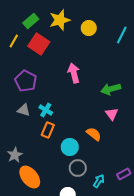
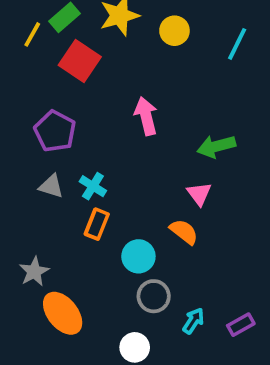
yellow line: (14, 41) -> (32, 34), moved
pink triangle: (112, 114) -> (199, 194), moved
purple rectangle: (124, 174) -> (241, 325), moved

